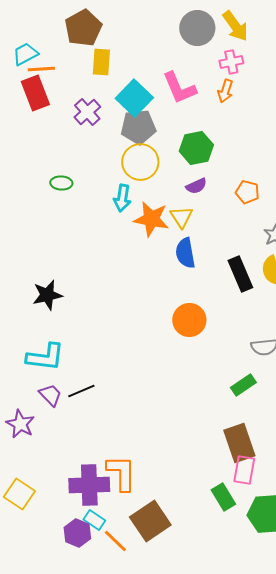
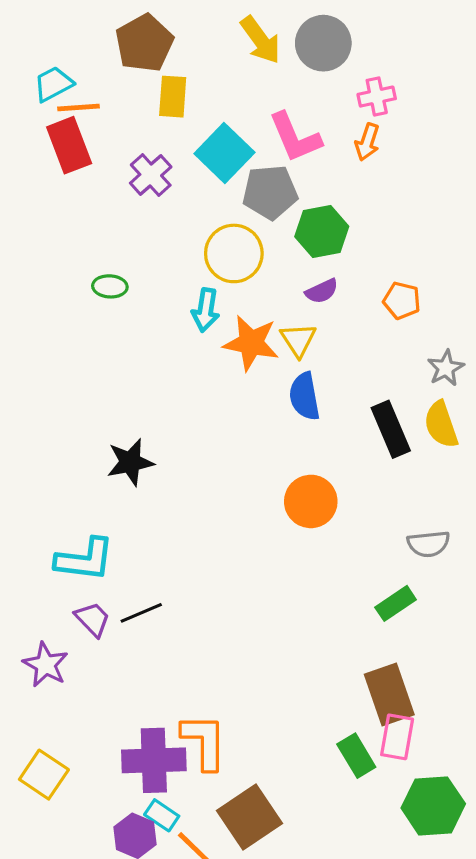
yellow arrow: (235, 26) -> (261, 40), moved
gray pentagon: (138, 127) -> (270, 192), moved
black star: (47, 295) -> (130, 462), moved
green rectangle: (223, 497) -> (356, 756), moved

